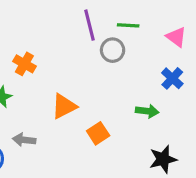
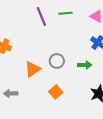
gray circle: (113, 50) -> (57, 61), moved
orange square: (98, 133) -> (56, 92), moved

